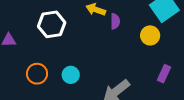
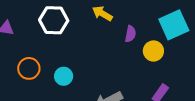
purple semicircle: (115, 21) -> (130, 34), moved

